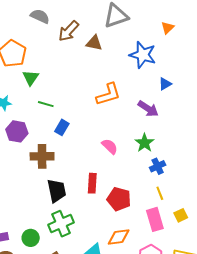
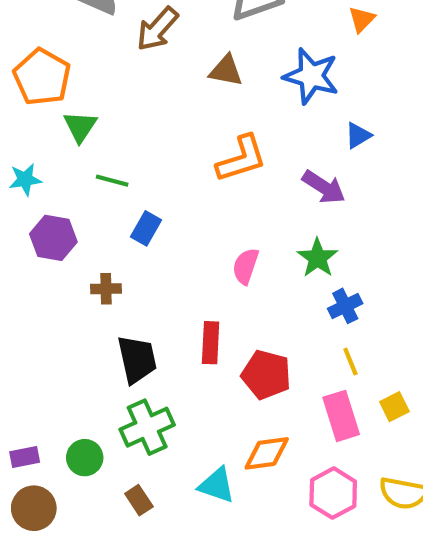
brown triangle: (94, 43) -> (226, 71), moved
pink semicircle: (110, 146) -> (246, 266), turned -114
brown cross: (42, 156) -> (106, 289), size x0.6

